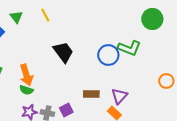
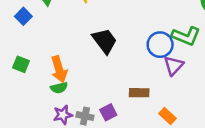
green semicircle: (26, 90) -> (59, 88), turned -32
purple triangle: (119, 96) -> (174, 66), moved

